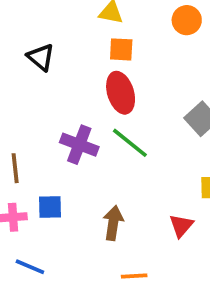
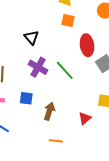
black triangle: (41, 57) -> (31, 37), moved
red ellipse: (121, 93) -> (87, 45), moved
blue square: (50, 207) -> (26, 98), moved

